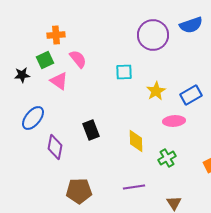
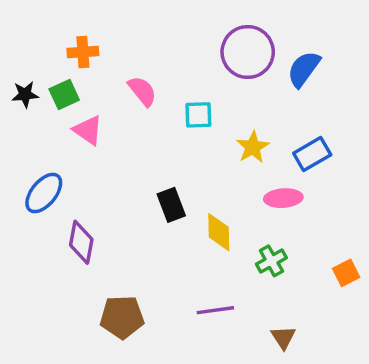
blue semicircle: (191, 25) -> (304, 69), moved, turned 145
pink semicircle: (78, 59) -> (142, 91), moved
black star: (22, 75) -> (25, 94), moved
black rectangle: (91, 130) -> (171, 205), moved

